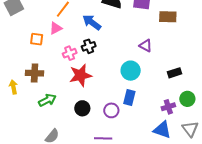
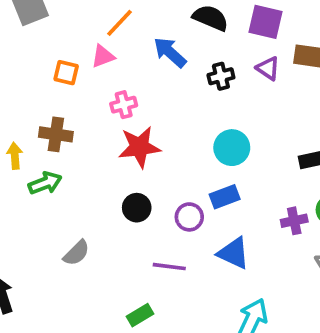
black cross: (89, 46) -> (221, 76), moved
purple triangle: (146, 46) -> (268, 68), moved
blue rectangle: (129, 98) -> (225, 197), turned 49
green arrow: (47, 100) -> (45, 183), moved
blue triangle: (162, 130) -> (233, 253), moved

